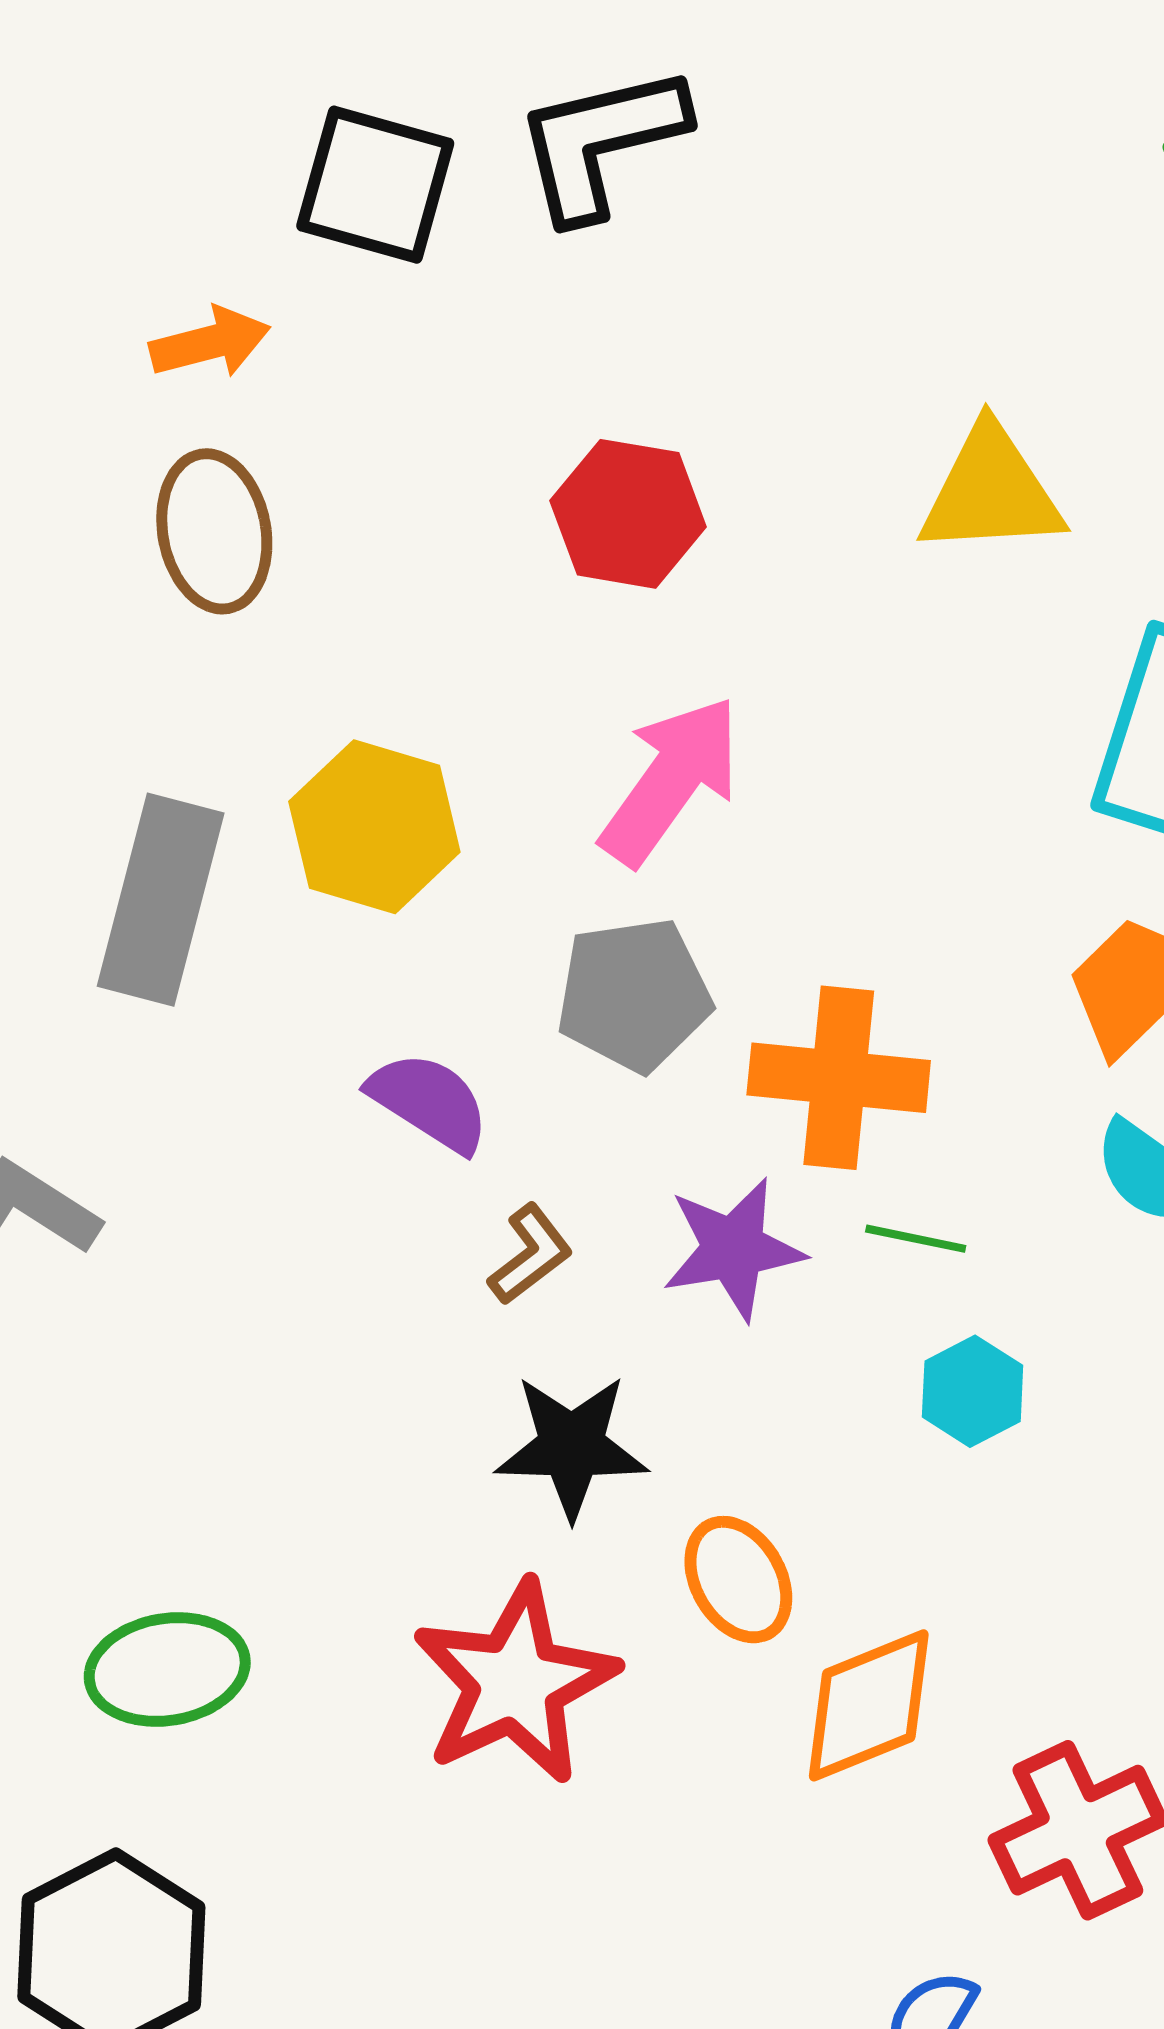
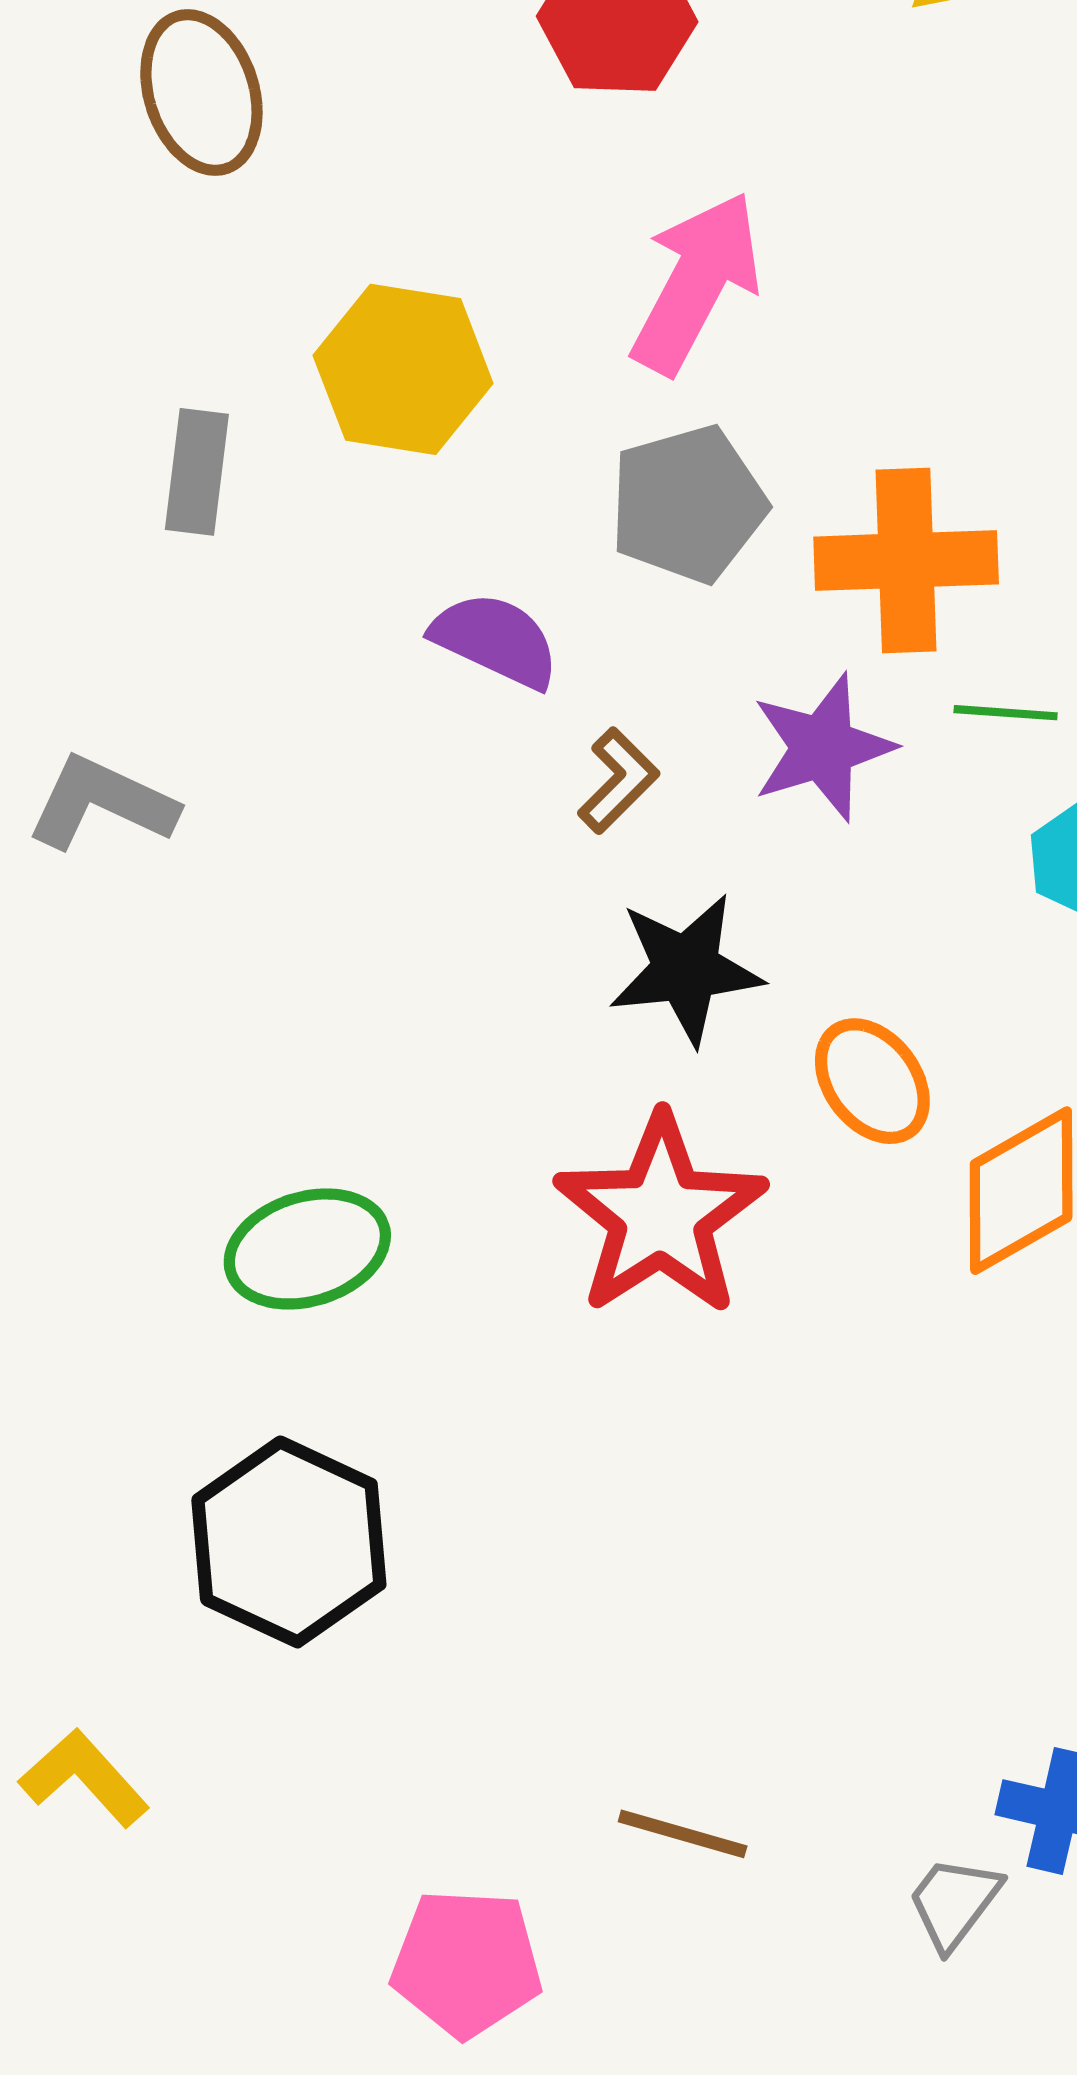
gray rectangle: (161, 900) -> (197, 472), size x0.6

